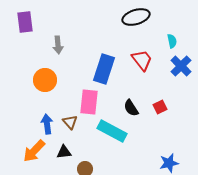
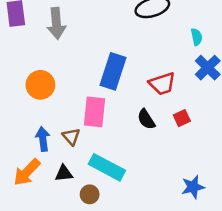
gray arrow: (58, 45) -> (56, 23), moved, size x1.4
red trapezoid: (142, 60) -> (162, 84), moved, turned 110
cyan rectangle: (112, 131) -> (107, 167), moved

